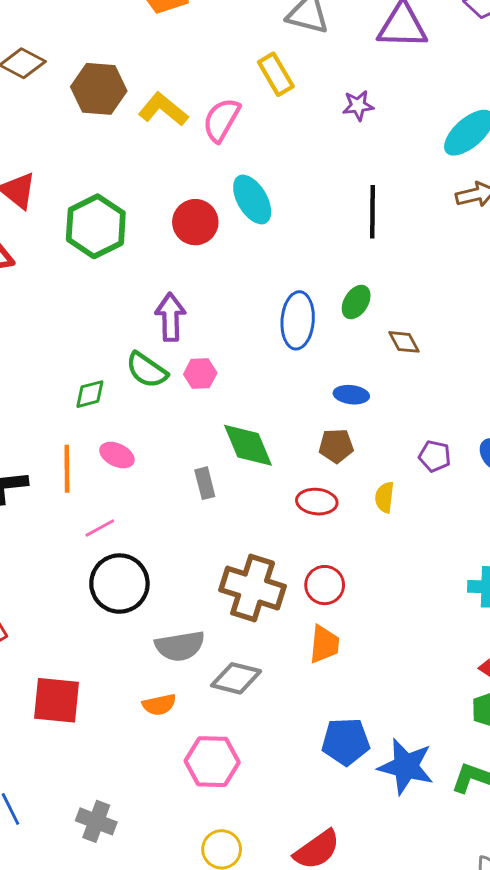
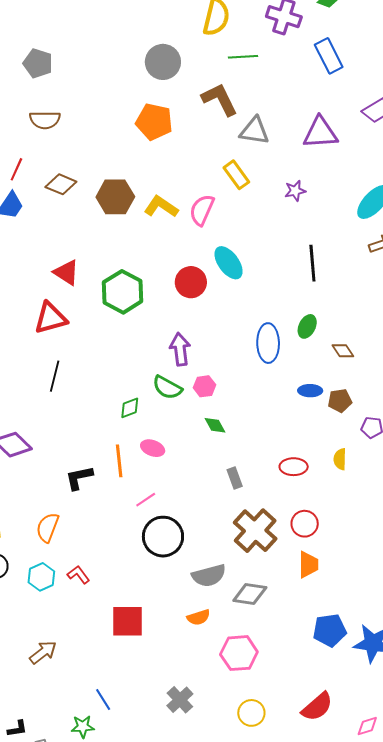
green diamond: (248, 445) -> (215, 425), moved, size x0.6
brown pentagon: (336, 446) -> (340, 401), moved
gray rectangle: (205, 483) -> (235, 478), moved
brown cross: (253, 588) -> (255, 531), turned 30
gray cross: (96, 821) -> (180, 700), moved, turned 32

